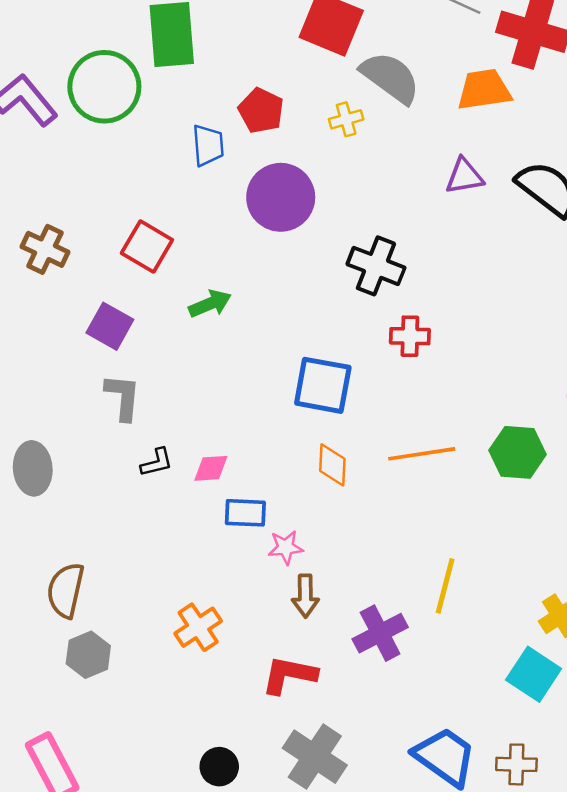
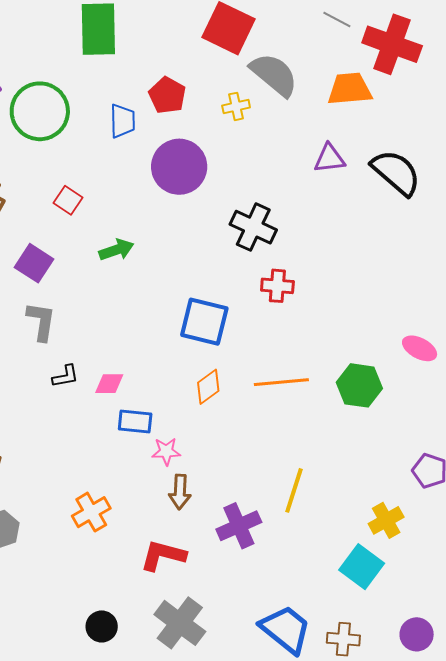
green circle: (104, 87) -> (40, 111), moved
red square: (147, 247) -> (68, 200), size x0.7
orange diamond: (332, 465) -> (208, 387), turned 48

